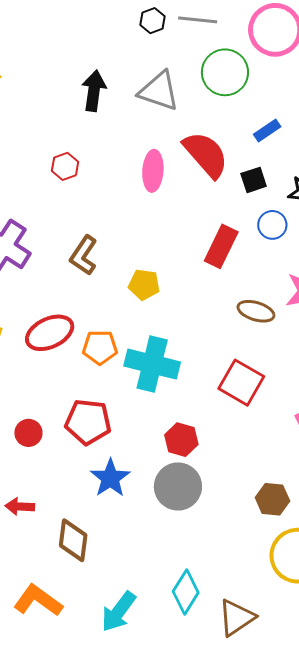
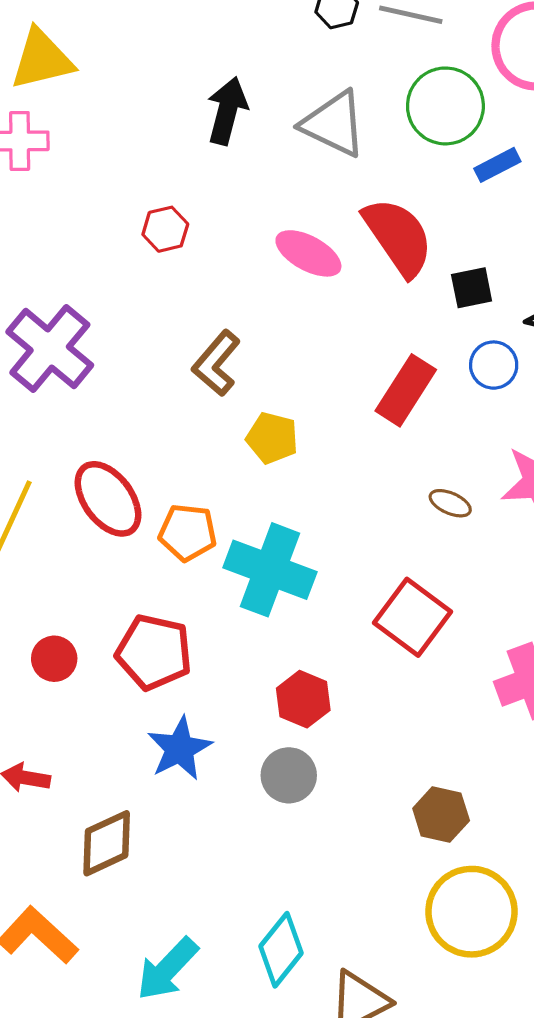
blue rectangle: (267, 131) -> (497, 165), moved
pink ellipse: (153, 171) -> (308, 253), turned -72
brown L-shape: (84, 255) -> (216, 363), moved
brown ellipse: (256, 311) -> (450, 503), size x0.7
red ellipse: (50, 333) -> (108, 499), turned 72
gray circle: (178, 487) -> (289, 775), size x0.7
brown diamond: (73, 540) -> (107, 843), turned 51

